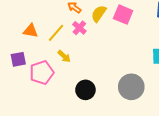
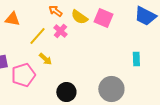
yellow semicircle: (99, 14) -> (79, 17), turned -90
orange triangle: (31, 31) -> (12, 19), moved

